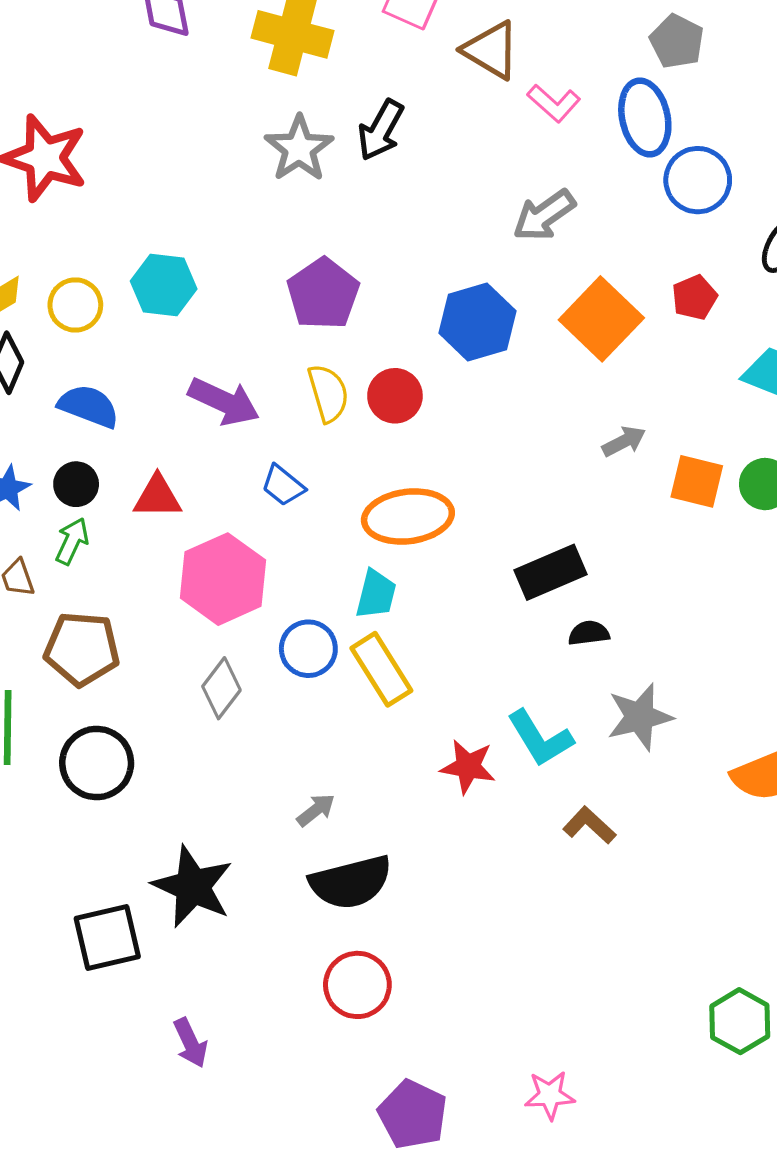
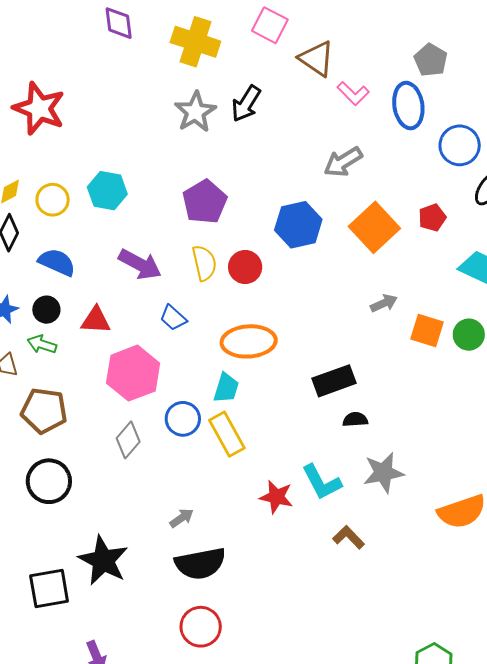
blue circle: (698, 180) -> (460, 145), moved
green arrow: (72, 541) -> (42, 344), turned -100

